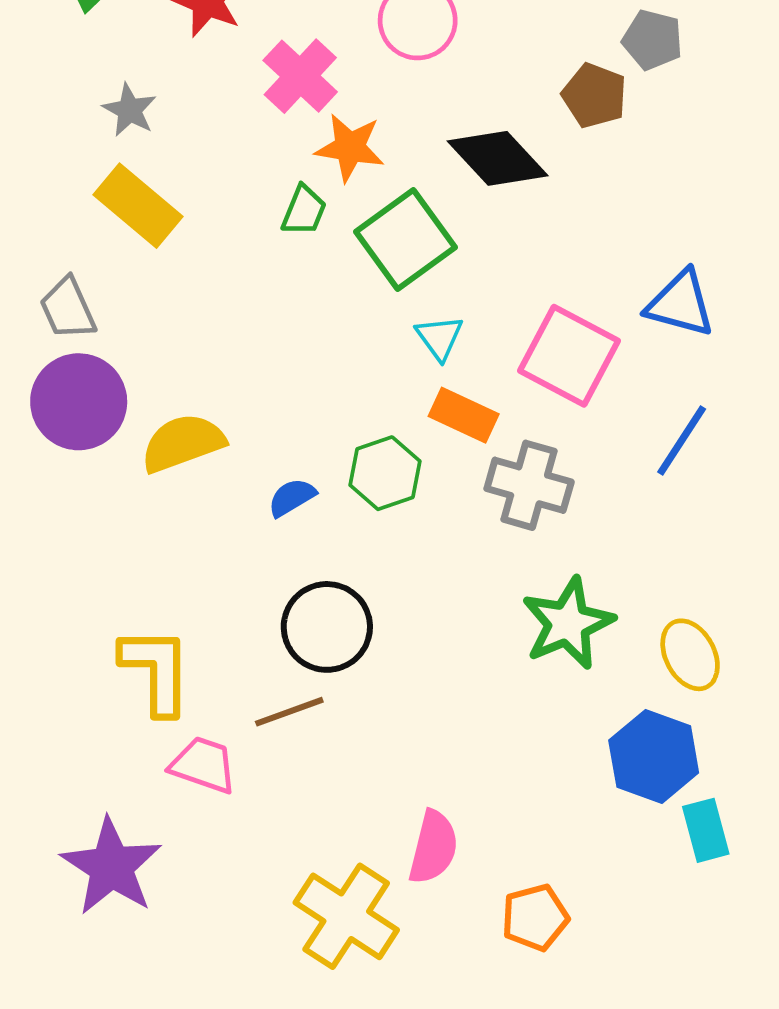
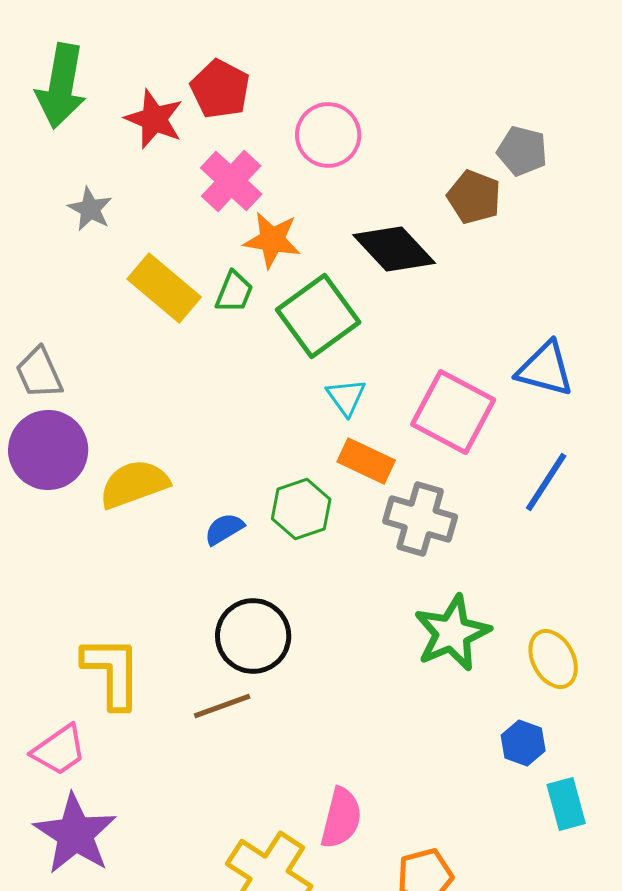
yellow rectangle: (138, 206) -> (164, 288), moved
blue hexagon: (654, 756) -> (523, 743), size x0.6
pink trapezoid: (203, 765) -> (59, 750), moved, turned 126

